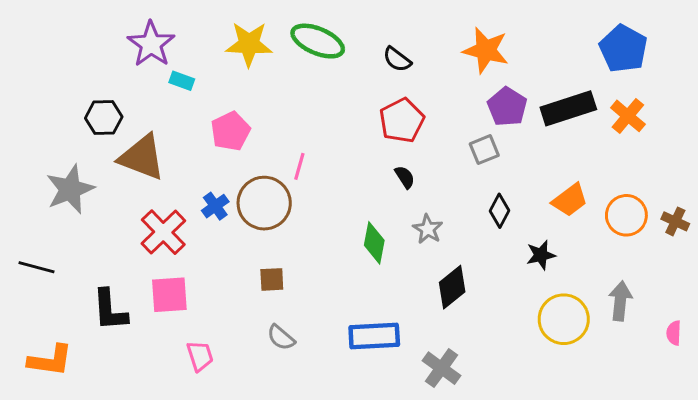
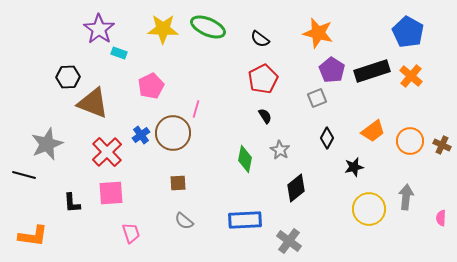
gray star: (70, 189) -> (47, 144), moved
black L-shape: (110, 310) -> (72, 203), size x0.7

